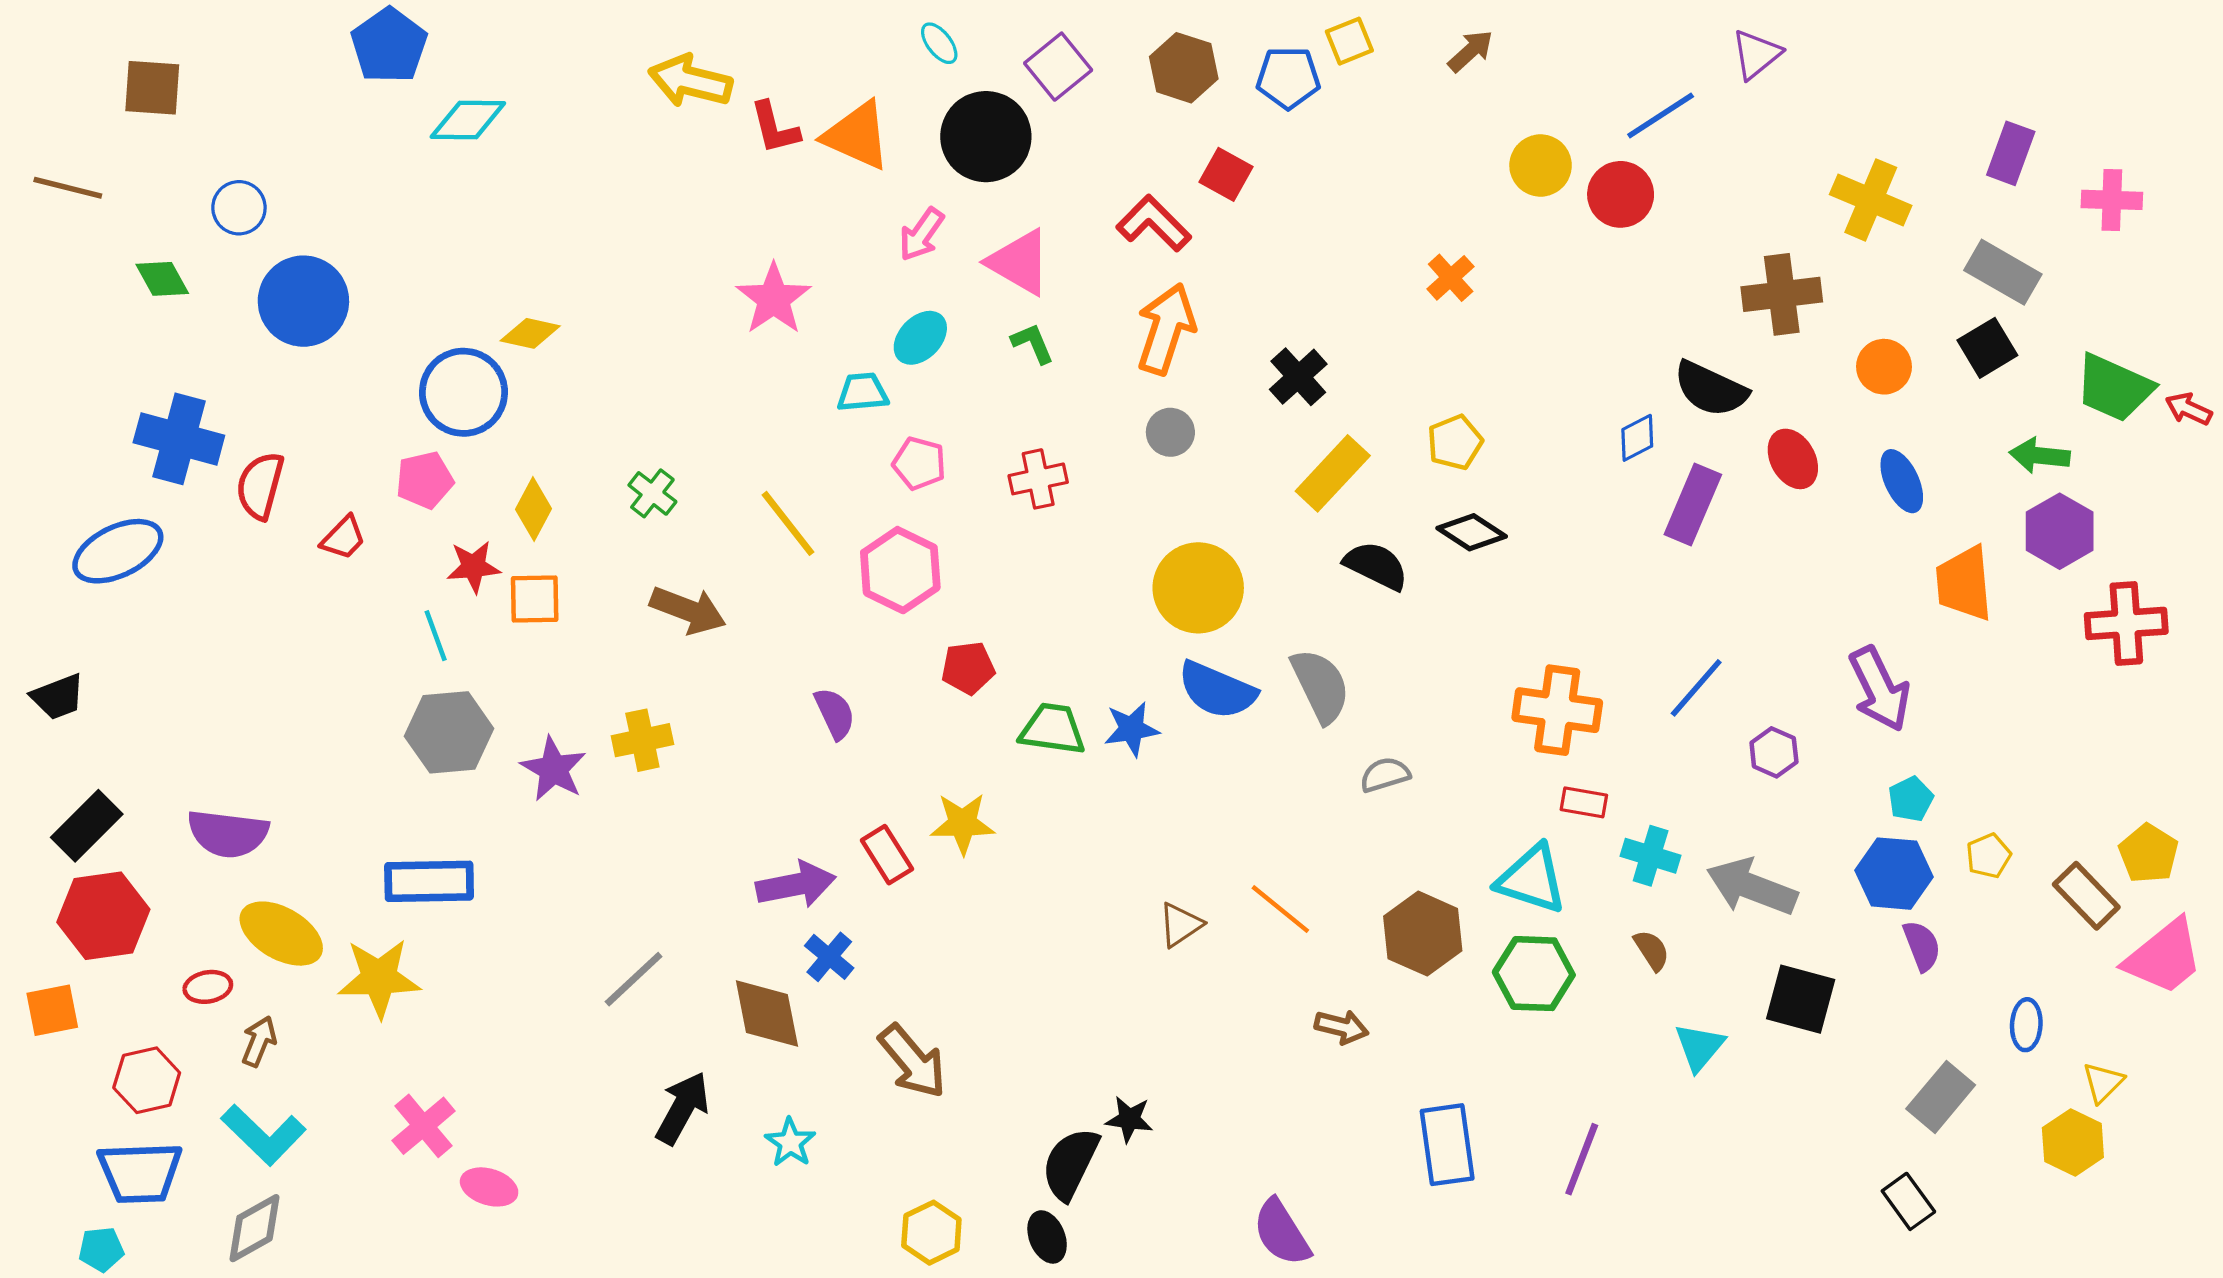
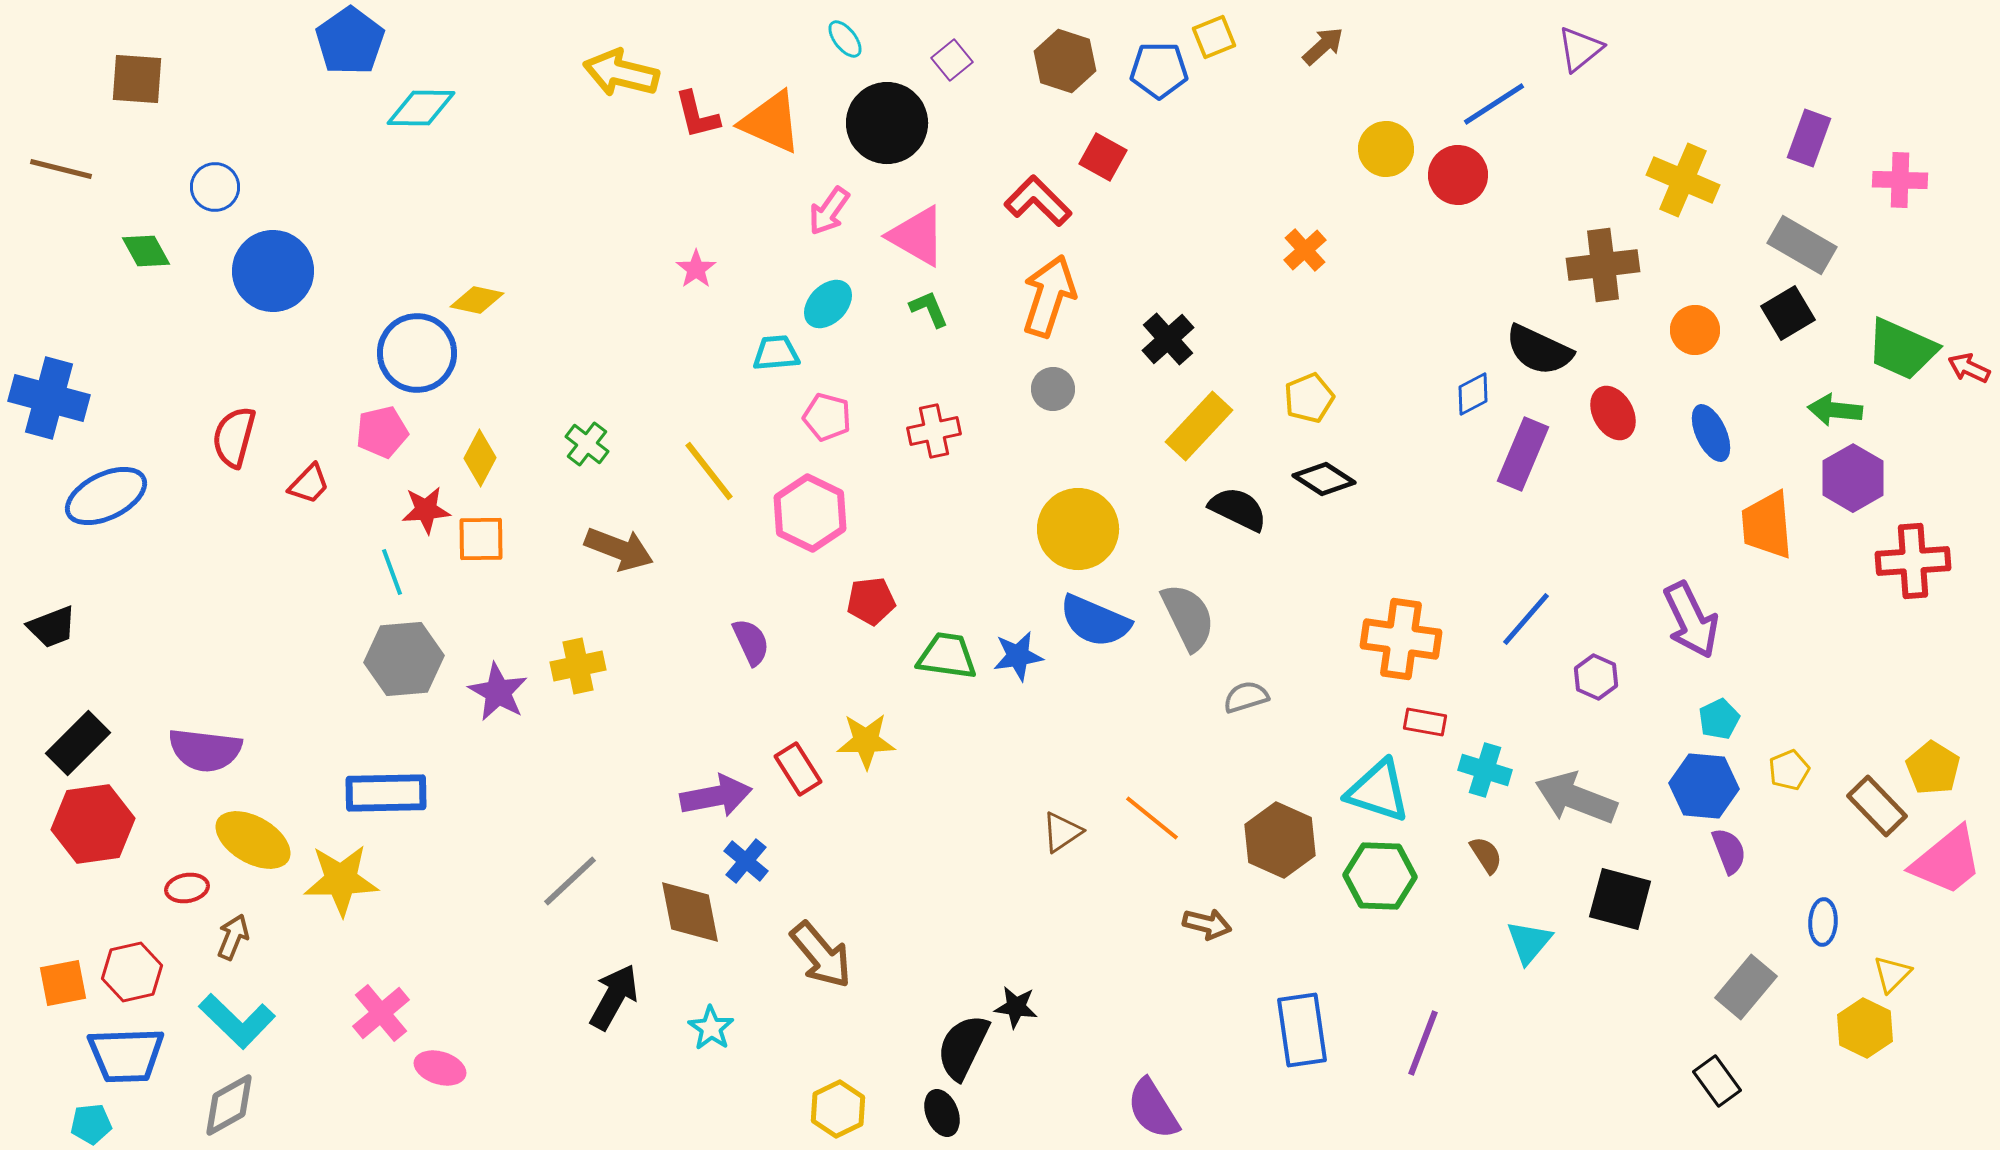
purple square: (1058, 67) -> (952, 60), size x0.7
pink star: (774, 299) -> (696, 269), size x0.6
blue cross: (179, 439) -> (49, 398), moved
orange square: (52, 1010) -> (63, 983), moved

